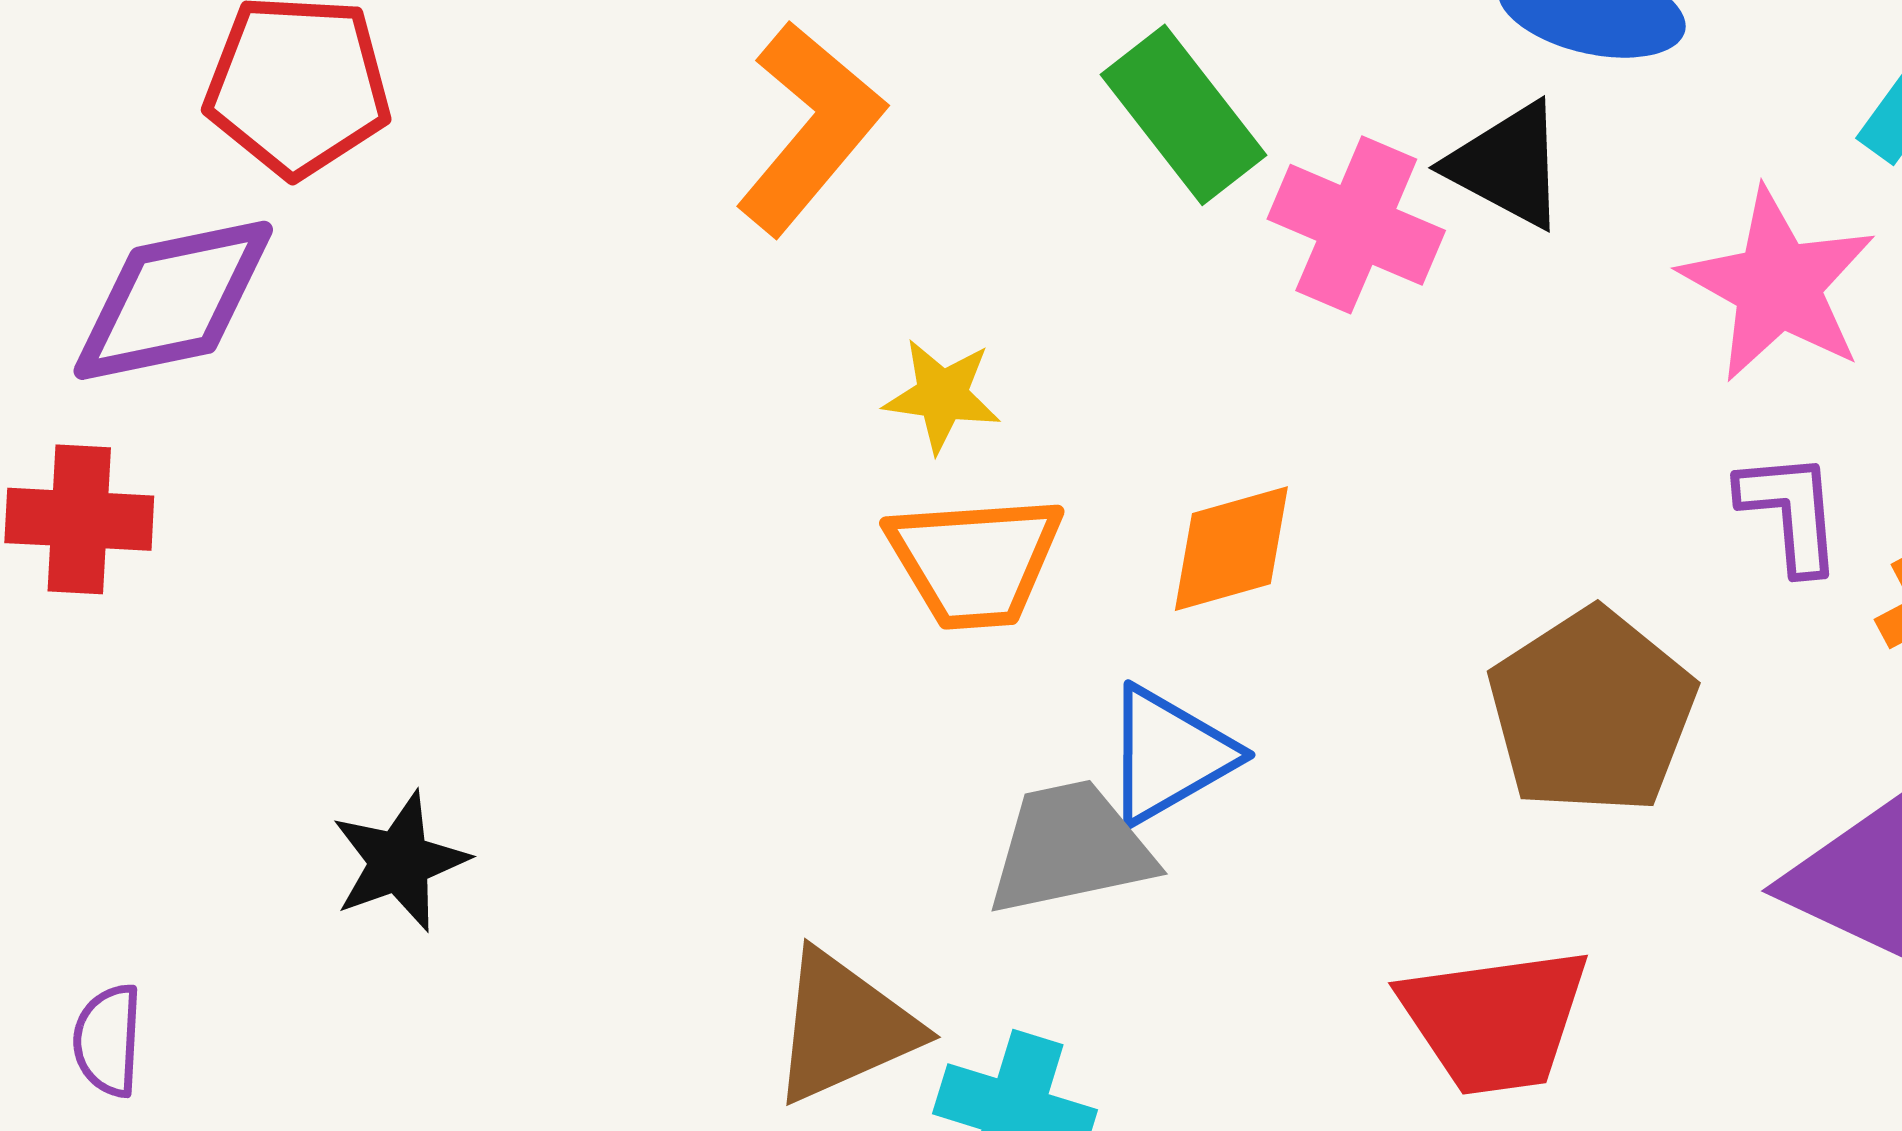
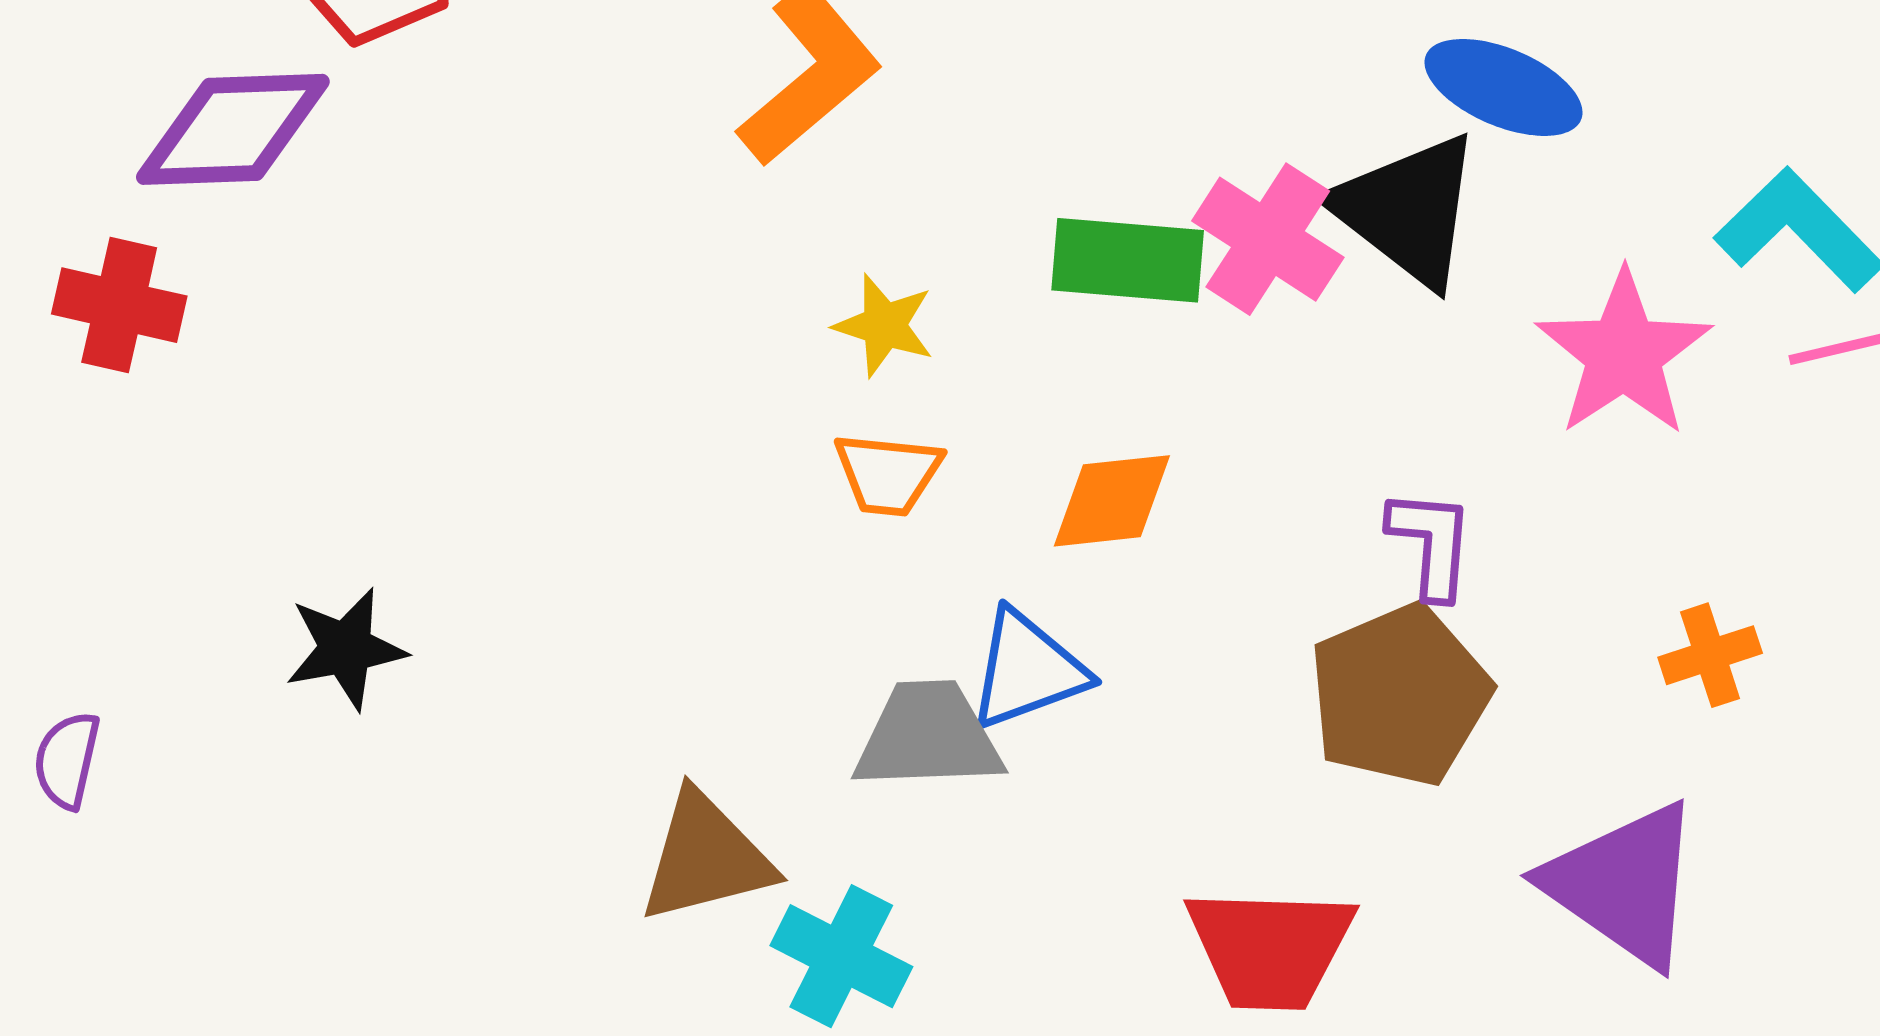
green rectangle: (1184, 115) -> (1128, 260), moved, turned -57
black triangle: (1507, 165) -> (1407, 210), size x1.4
purple L-shape: (1790, 512) -> (1431, 543), moved
orange trapezoid: (975, 561) -> (888, 474), size x0.7

